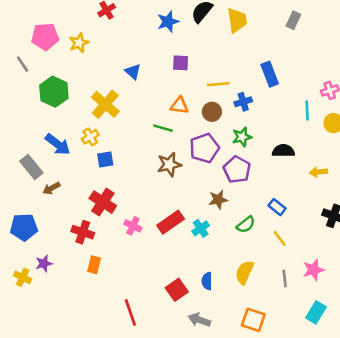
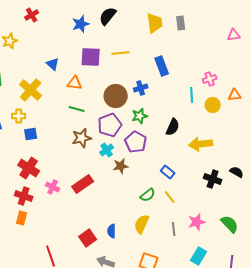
yellow trapezoid: (237, 20) -> (155, 23), moved
gray rectangle: (293, 20) -> (181, 23), turned -32
purple square: (181, 63) -> (91, 57), size x1.5
yellow line: (218, 84) -> (121, 53), moved
orange triangle: (179, 106) -> (75, 83), moved
brown circle: (212, 112) -> (116, 96), size x1.5
yellow cross: (90, 137) -> (19, 116), turned 32
black semicircle: (283, 151) -> (173, 127), turned 114
yellow arrow: (318, 172) -> (201, 144), size x1.6
green semicircle: (246, 225) -> (148, 195), moved
cyan cross: (201, 228) -> (107, 150), moved
red cross: (83, 232) -> (24, 196), moved

